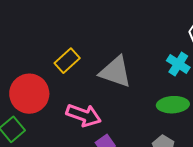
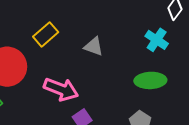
gray triangle: (115, 72) -> (94, 46), size x0.6

